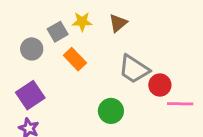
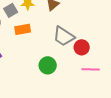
orange rectangle: (75, 59) -> (23, 29), turned -56
pink line: (180, 104) -> (91, 69), moved

